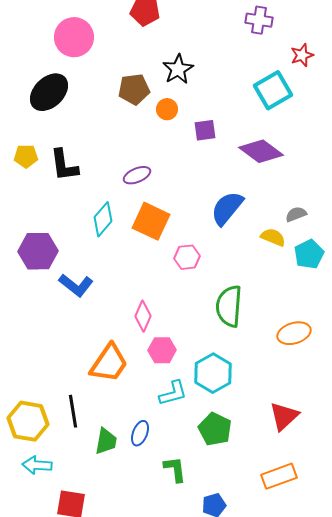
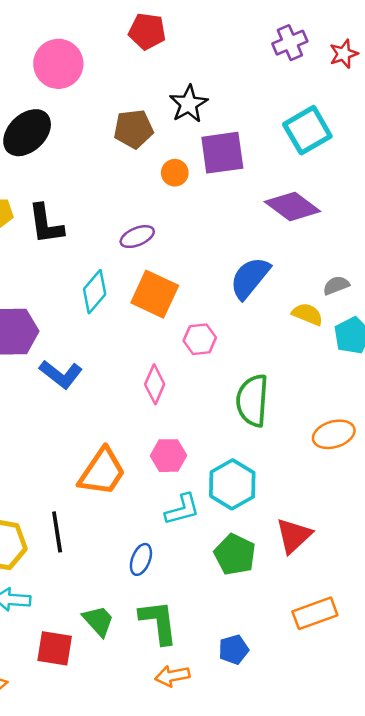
purple cross: (259, 20) -> (290, 43), turned -32
red star: (302, 55) -> (344, 54), moved
orange circle: (167, 109) -> (175, 173), moved
purple square: (205, 130) -> (222, 153), moved, size x1.6
pink diamond: (143, 316) -> (155, 384), moved
red triangle: (284, 416) -> (294, 536), moved
green trapezoid: (106, 441) -> (98, 621), moved, turned -52
green L-shape: (175, 469) -> (158, 622), moved, size x1.4

